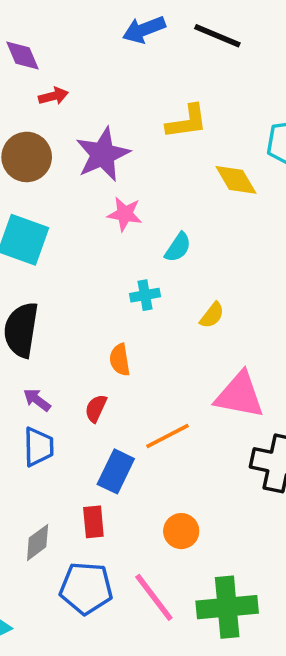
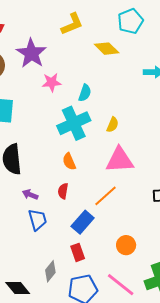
cyan cross: (145, 295) -> (74, 123), size x2.0
pink triangle: (240, 395) -> (120, 160), moved
blue rectangle: (116, 471) -> (83, 222), turned 30

